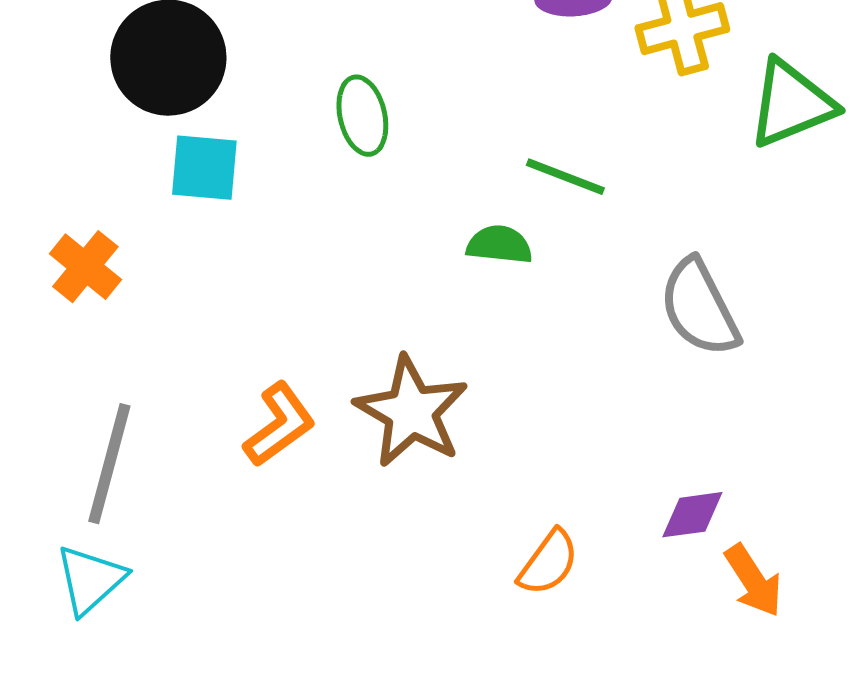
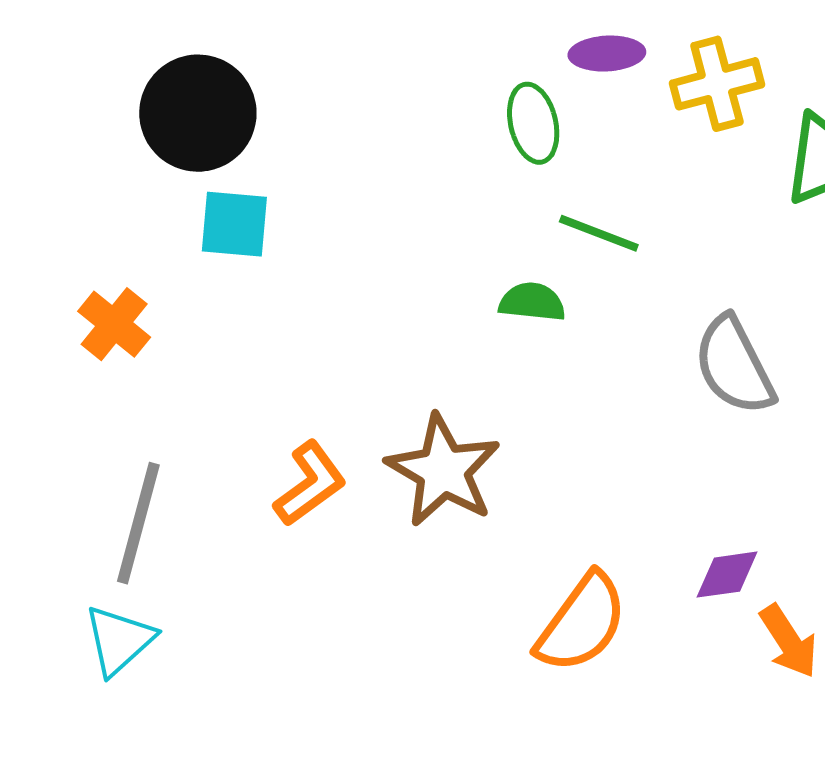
green ellipse: (362, 116) -> (533, 123), moved
orange semicircle: (548, 563) -> (582, 623), size x1.5

